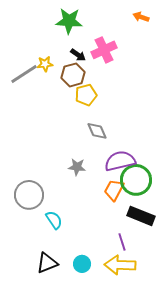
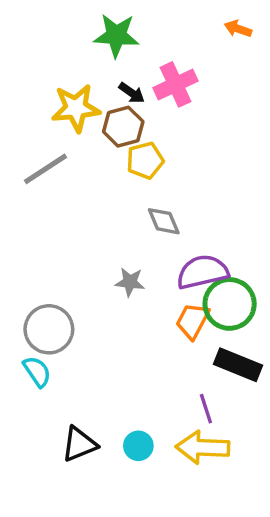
yellow star: (45, 64) -> (76, 108), size x1.8
gray line: (24, 74) -> (45, 169), moved
cyan semicircle: (54, 220) -> (37, 372), moved

